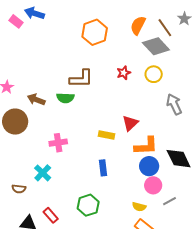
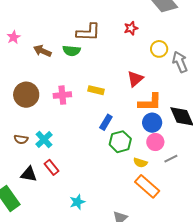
yellow circle: (154, 74) -> (159, 49), moved
brown circle: (15, 122) -> (26, 95), moved
yellow rectangle: (107, 135) -> (96, 90), moved
blue rectangle: (103, 168) -> (106, 122), turned 35
cyan cross: (43, 173) -> (44, 140), moved
green hexagon: (88, 205) -> (120, 142), moved

